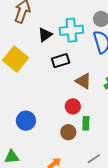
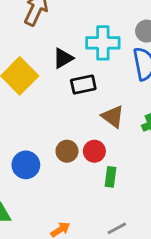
black triangle: (45, 35) -> (63, 58), moved
brown circle: (68, 132) -> (67, 151), moved

